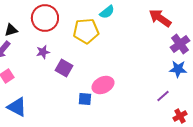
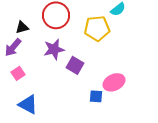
purple star: (43, 52) -> (54, 49), size x1.5

